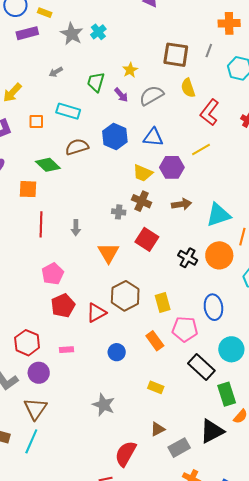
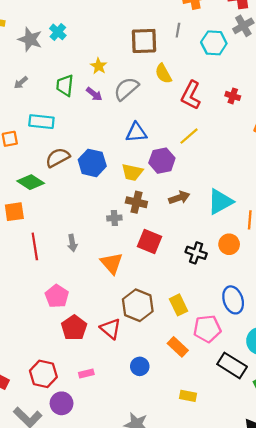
blue hexagon: (115, 136) -> (92, 163), moved
orange circle: (219, 255) -> (229, 244), size x0.7
red triangle: (96, 313) -> (111, 329), turned -40

